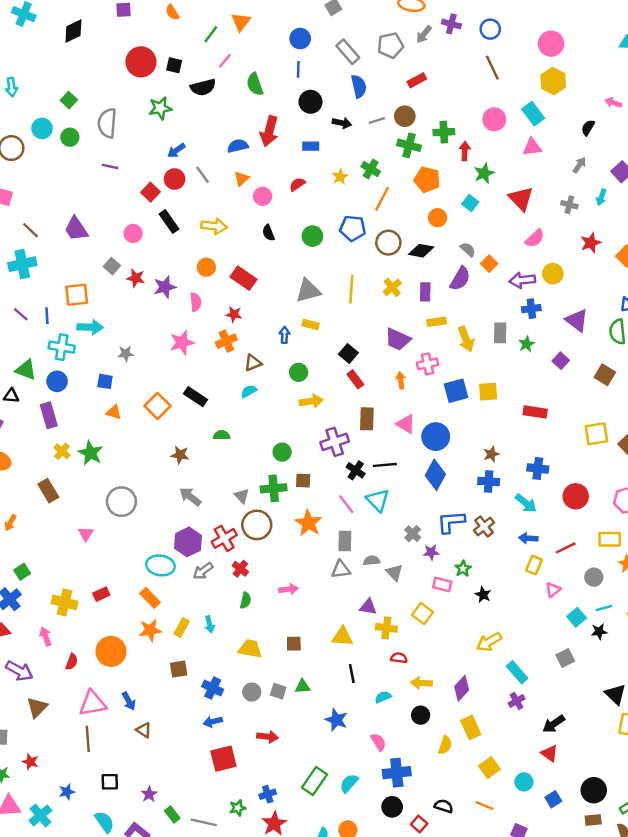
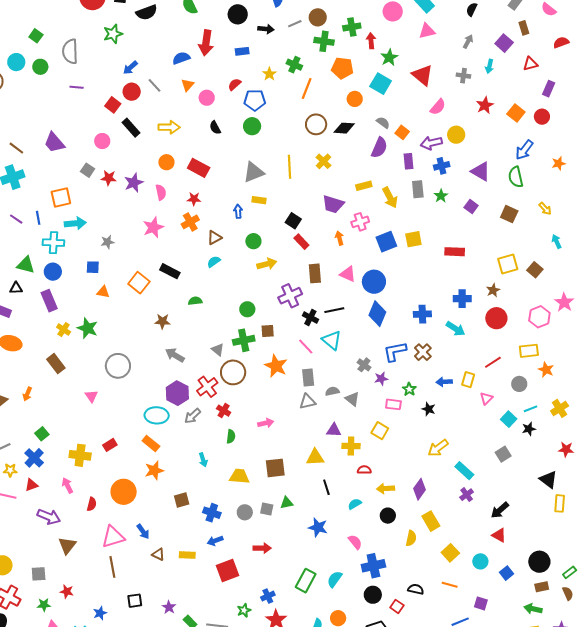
cyan square: (470, 203) -> (381, 84), size x1.5
blue pentagon: (353, 228) -> (255, 100), moved
purple rectangle: (425, 292) -> (408, 161), moved
brown star: (491, 454) -> (493, 290), moved
blue arrow: (528, 538) -> (444, 382), moved
yellow rectangle: (182, 627) -> (187, 555), moved, turned 70
brown square: (294, 644) -> (275, 468), size x1.5

